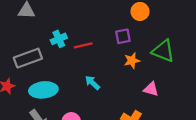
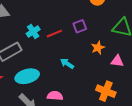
purple square: (123, 36) -> (80, 26), moved
orange star: (132, 61) -> (98, 48), moved

